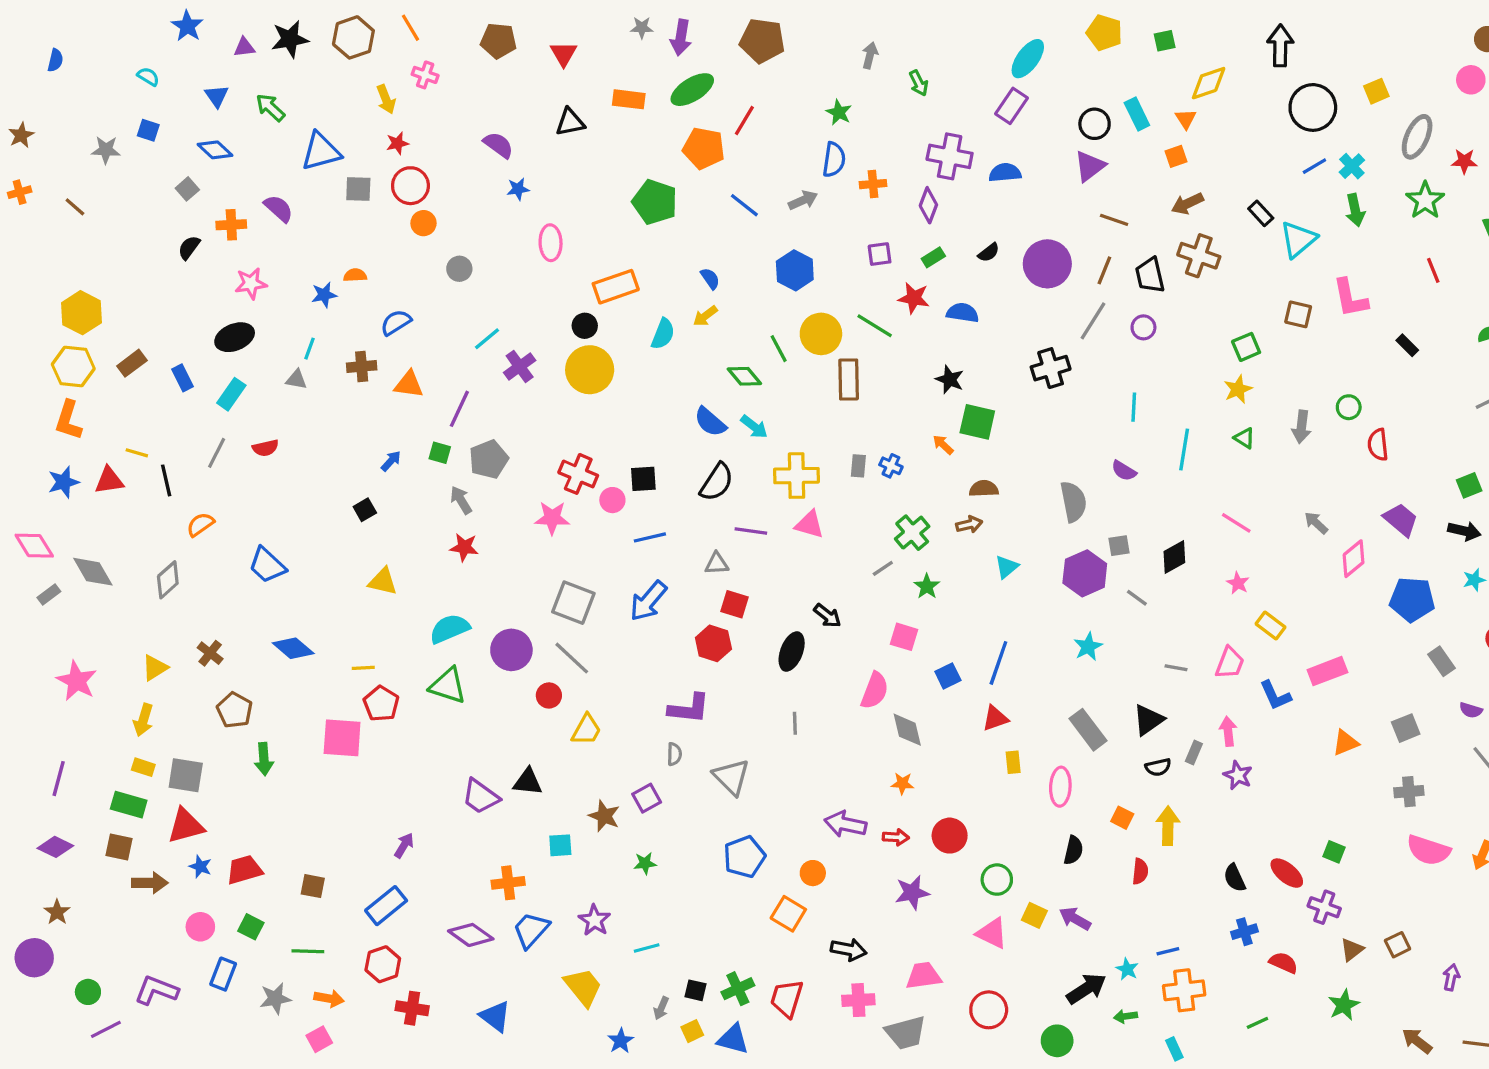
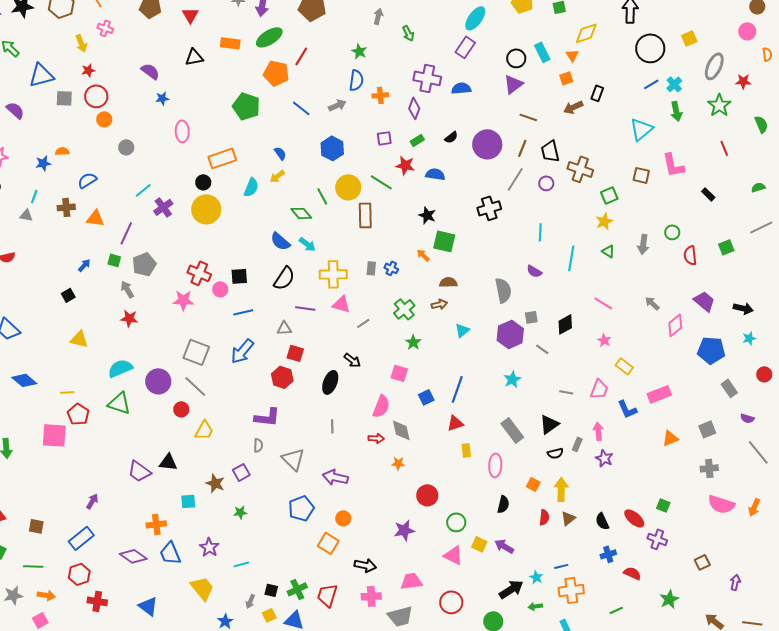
black rectangle: (1261, 213) -> (597, 93), moved, turned 63
brown cross: (1199, 256) -> (580, 169), moved
green square: (1469, 485) -> (726, 247), moved
gray line: (883, 568) -> (363, 323), moved
purple arrow: (845, 824) -> (335, 477), moved
red arrow: (896, 837) -> (376, 438), moved
blue trapezoid: (531, 930) -> (170, 553), turned -65
brown triangle: (1352, 950) -> (568, 518), moved

